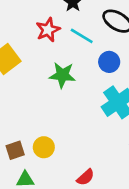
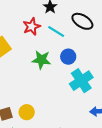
blue circle: (109, 62) -> (68, 57), moved

